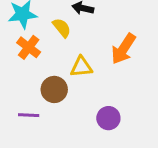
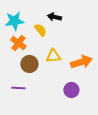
orange arrow: (123, 49) -> (81, 62), moved, turned -140
brown circle: (54, 89) -> (29, 64), moved

